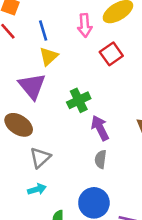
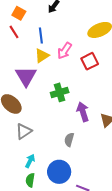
pink arrow: (85, 25) -> (65, 51), moved, turned 30
purple arrow: (100, 128) -> (83, 112), moved
cyan arrow: (37, 189) -> (30, 161), moved, turned -56

